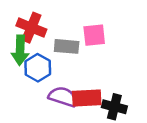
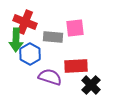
red rectangle: (87, 98) -> (76, 66), moved
black cross: (114, 107) -> (91, 85), turned 30

